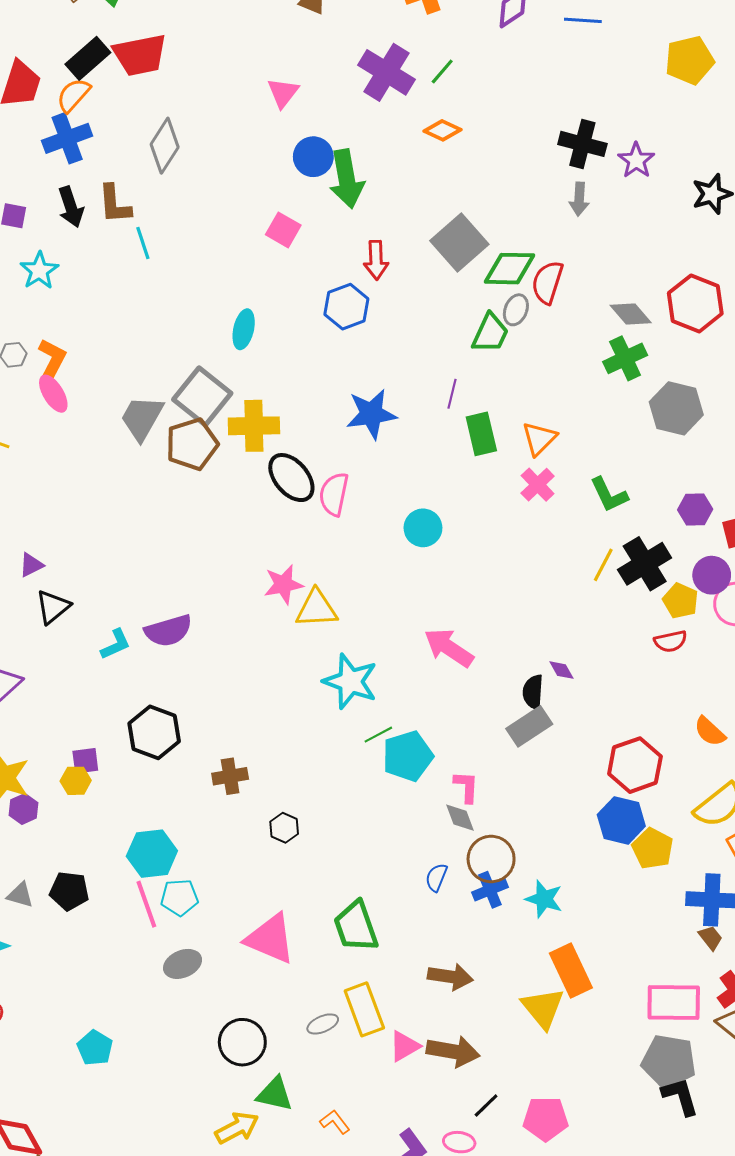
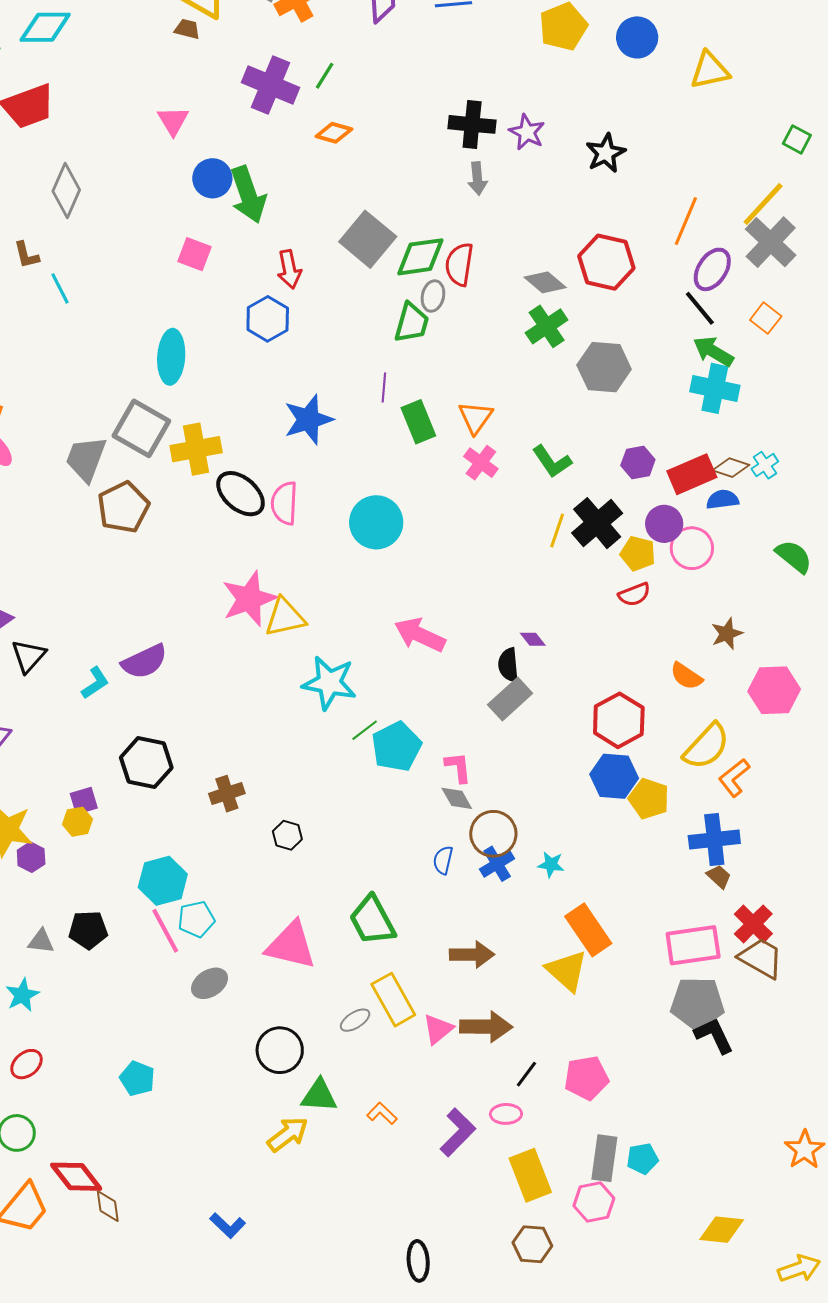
brown L-shape: (115, 204) -> (26, 255), size x0.7
cyan ellipse: (244, 329) -> (171, 357), size x1.4
brown pentagon: (192, 444) -> (123, 507), moved
cyan circle: (423, 528) -> (376, 522), size x1.4
pink star: (283, 584) -> (249, 599), size x1.4
cyan star: (544, 899) -> (551, 864), size x0.7

